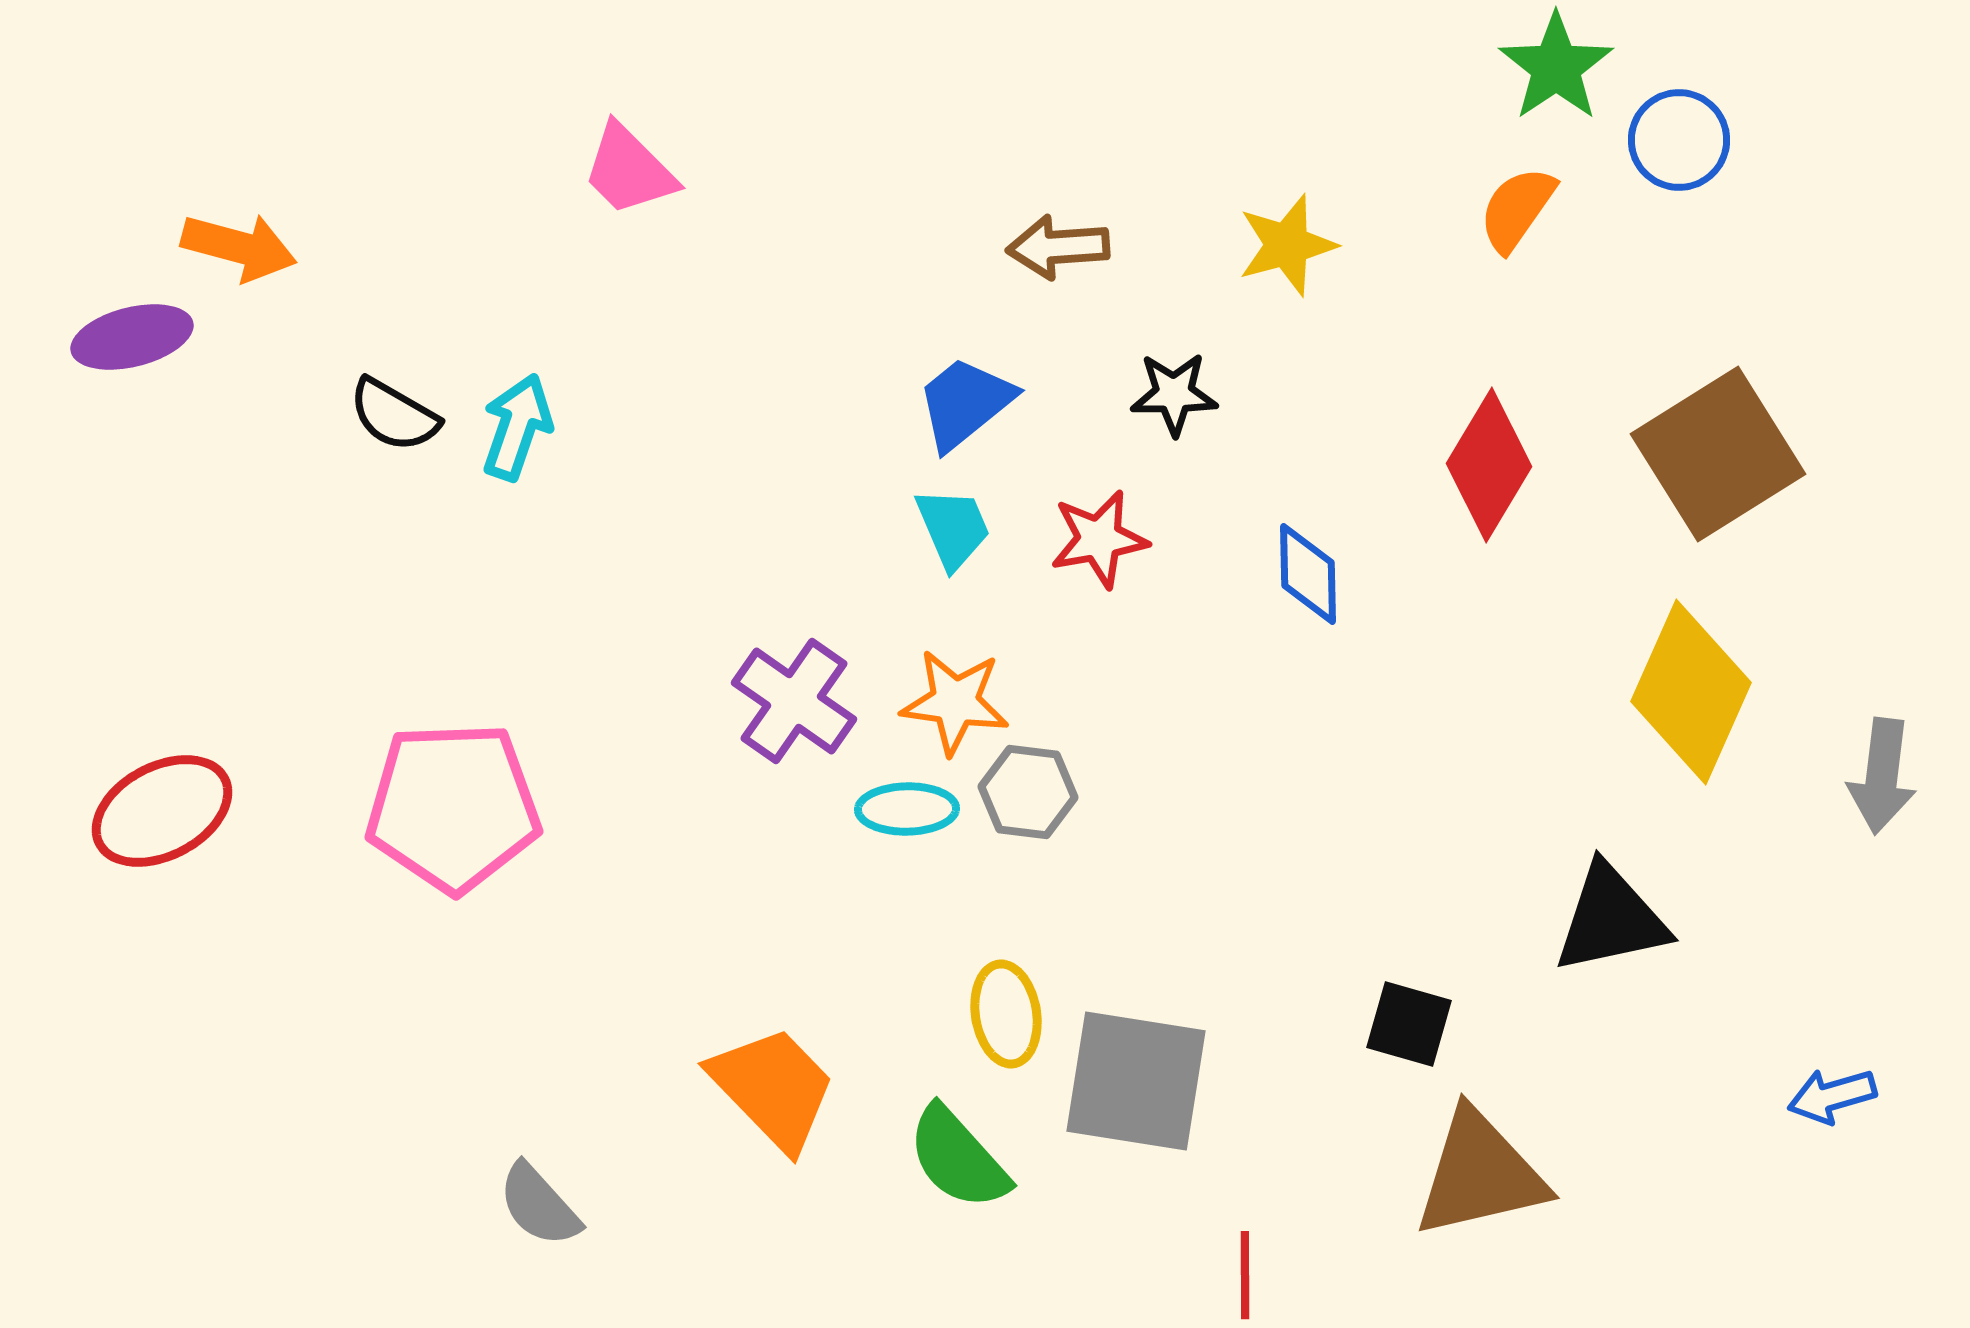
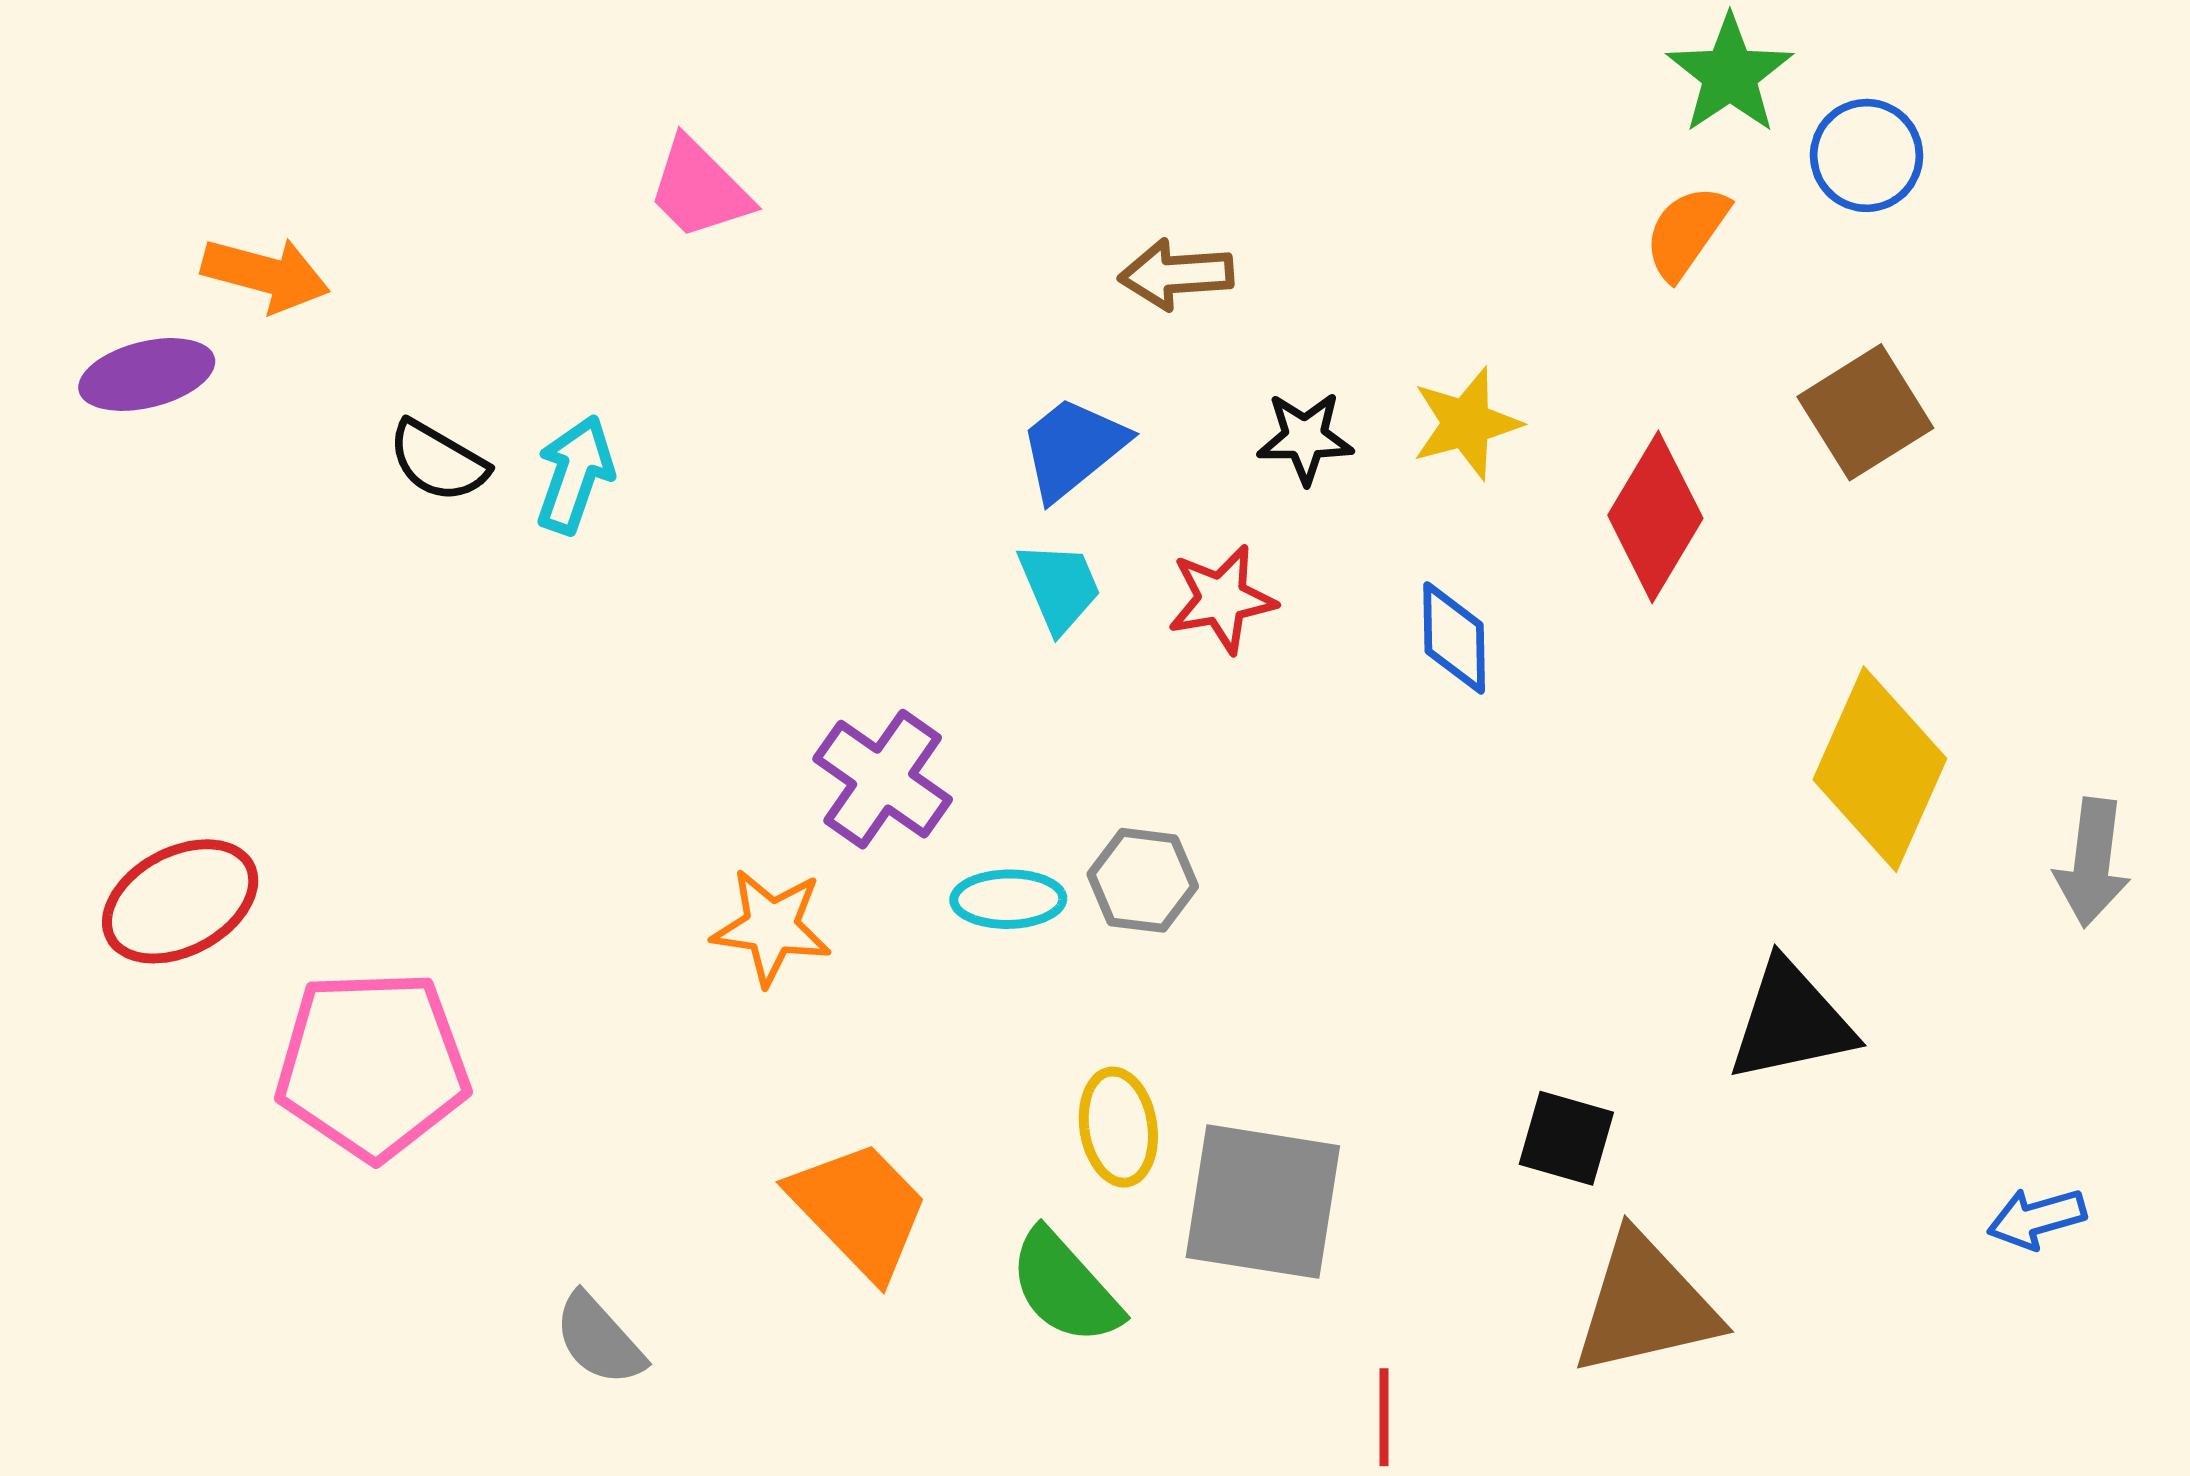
yellow star: (1287, 245) -> (1466, 423), moved
brown square: (1718, 454) -> (1865, 412), moved, size x0.7
orange star: (955, 702) -> (771, 927), moved
pink pentagon: (453, 807) -> (372, 1065), moved

